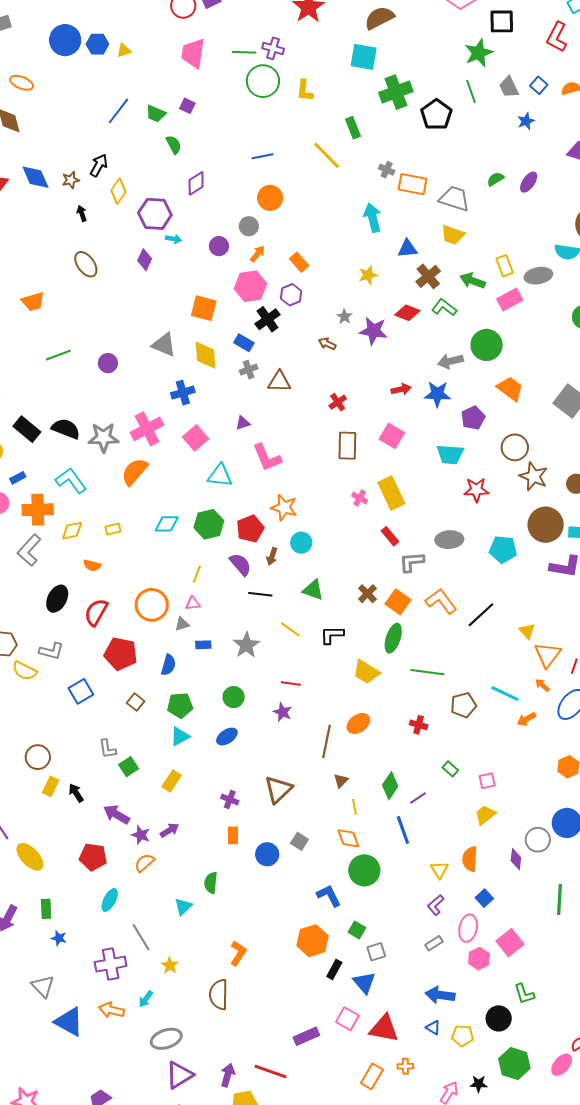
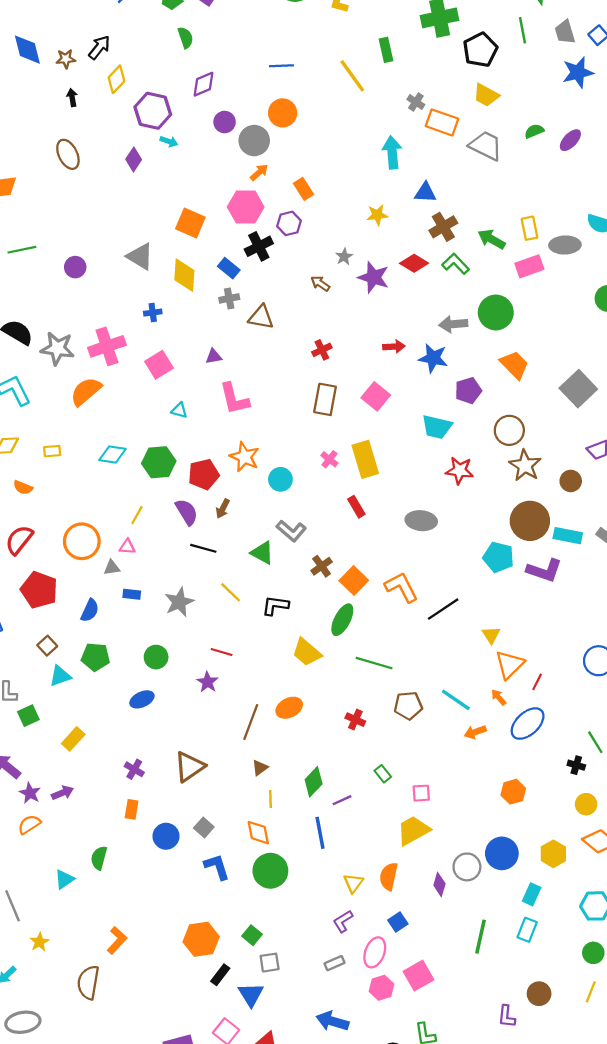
blue star: (526, 121) -> (578, 72), size x1.6
gray circle: (249, 226) -> (254, 141), size x1.4
yellow trapezoid: (453, 235) -> (486, 95), moved
purple circle: (219, 246) -> (225, 122), moved
blue cross: (183, 393) -> (153, 313), size x0.7
cyan triangle: (220, 475) -> (179, 410), size x0.6
cyan circle: (301, 543) -> (280, 479), moved
cyan pentagon: (503, 549) -> (498, 557), moved
gray L-shape: (412, 562) -> (291, 531), moved, turned -144
cyan triangle: (180, 736) -> (60, 676), moved
yellow trapezoid: (485, 815) -> (413, 830), size x1.4
blue L-shape: (329, 896) -> (217, 867), moved

